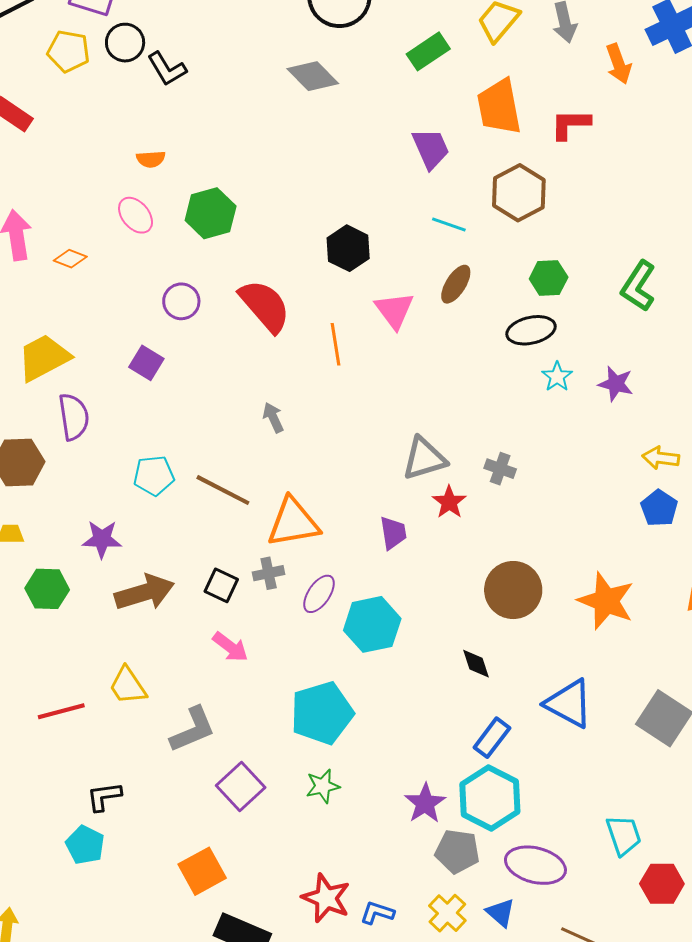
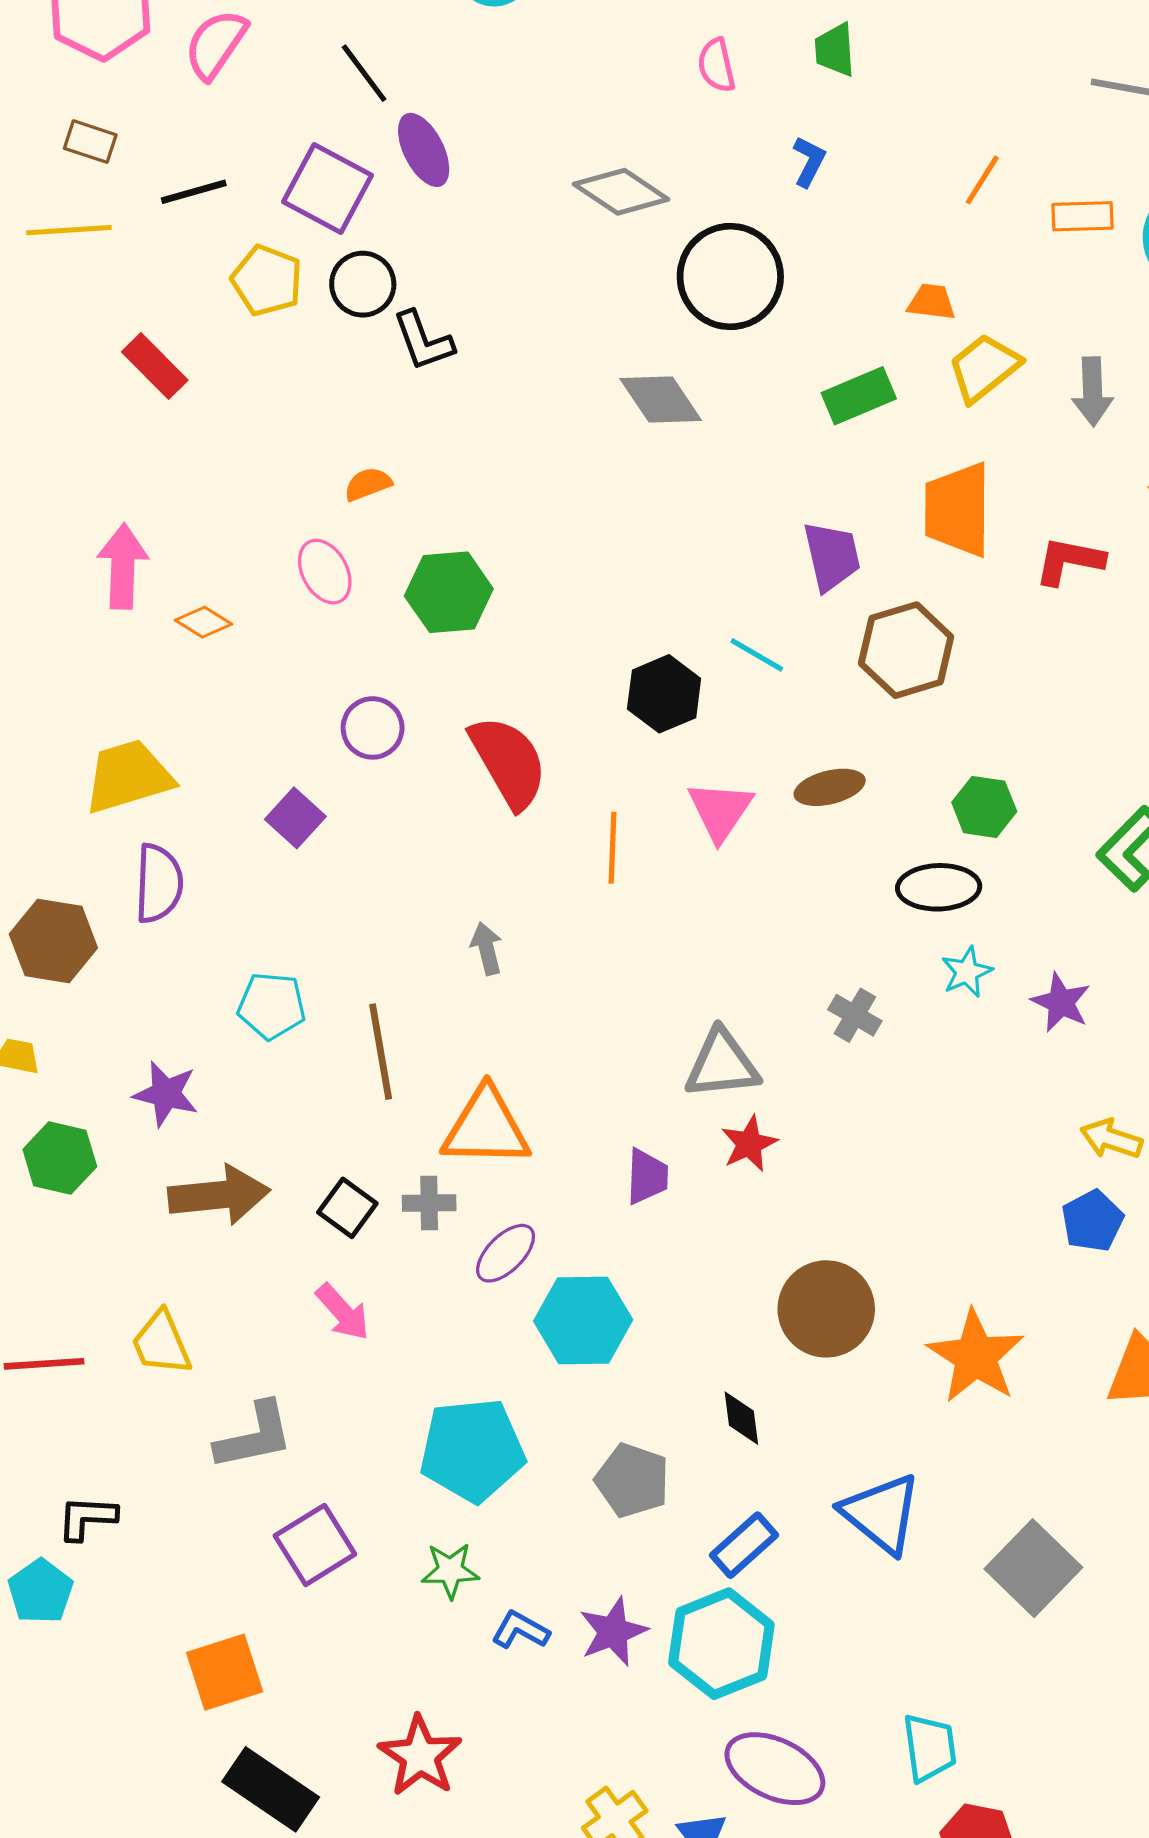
orange semicircle: (151, 159) -> (368, 484), turned 152
brown hexagon: (519, 193) -> (906, 650), moved
cyan line: (449, 224) -> (757, 655), moved
brown ellipse: (456, 284) -> (830, 787), turned 33
gray cross: (500, 469) -> (855, 1015), moved
brown line: (223, 490) -> (381, 1052), turned 42
gray pentagon: (457, 851) -> (632, 1480), moved
blue L-shape: (377, 913) -> (520, 1630), moved

